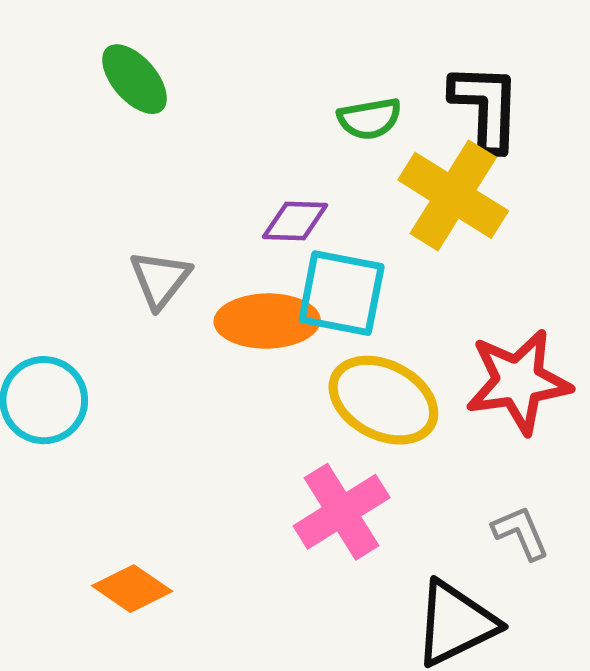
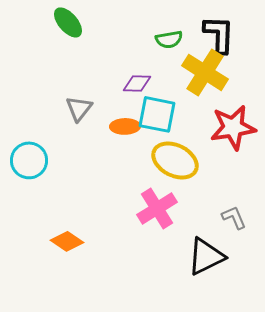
orange ellipse: (267, 321) -> (125, 126), size x0.7
red star: (518, 381) -> (233, 127), moved

